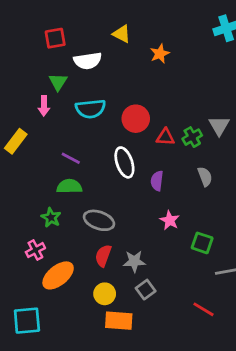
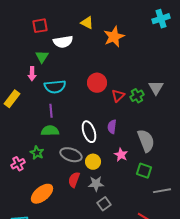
orange star: (160, 54) -> (114, 37), size x1.5
cyan semicircle: (91, 109) -> (55, 87), moved
red triangle: (165, 137) -> (118, 96), turned -48
purple line: (71, 158) -> (51, 111), turned 56
white ellipse: (124, 162) -> (89, 132), moved
gray semicircle: (205, 177) -> (146, 141), moved, size x1.6
pink cross: (35, 250) -> (18, 164), moved
yellow circle: (105, 294) -> (93, 162), moved

